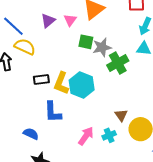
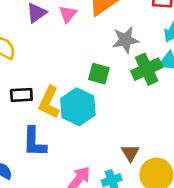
green square: (86, 42) -> (99, 74), moved
gray star: (102, 47) -> (126, 40), moved
green cross: (118, 63) -> (147, 69), moved

